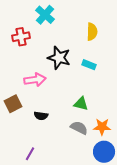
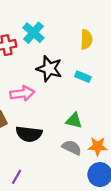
cyan cross: (45, 15) -> (33, 33), moved
black semicircle: (41, 116) -> (29, 134), size x1.6

